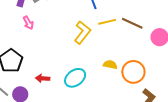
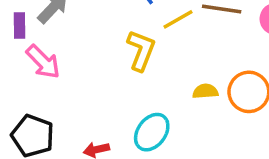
pink arrow: (28, 23) -> (43, 62), size x1.5

